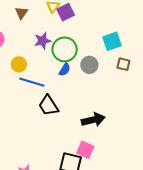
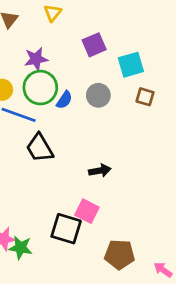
purple square: (66, 12) -> (94, 45), moved
green circle: (65, 49) -> (40, 88), moved
black arrow: (93, 120) -> (100, 171), size x0.7

